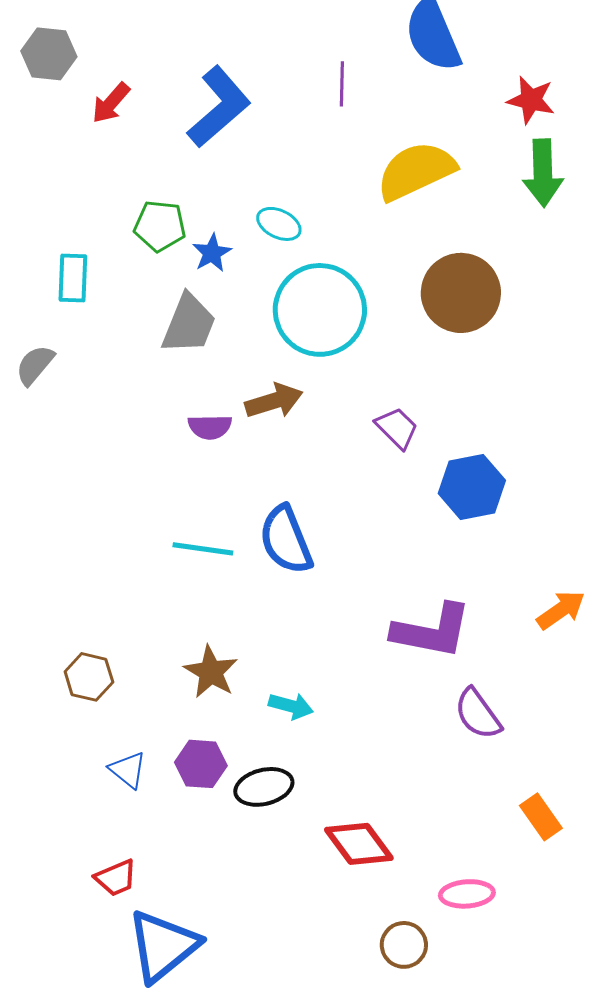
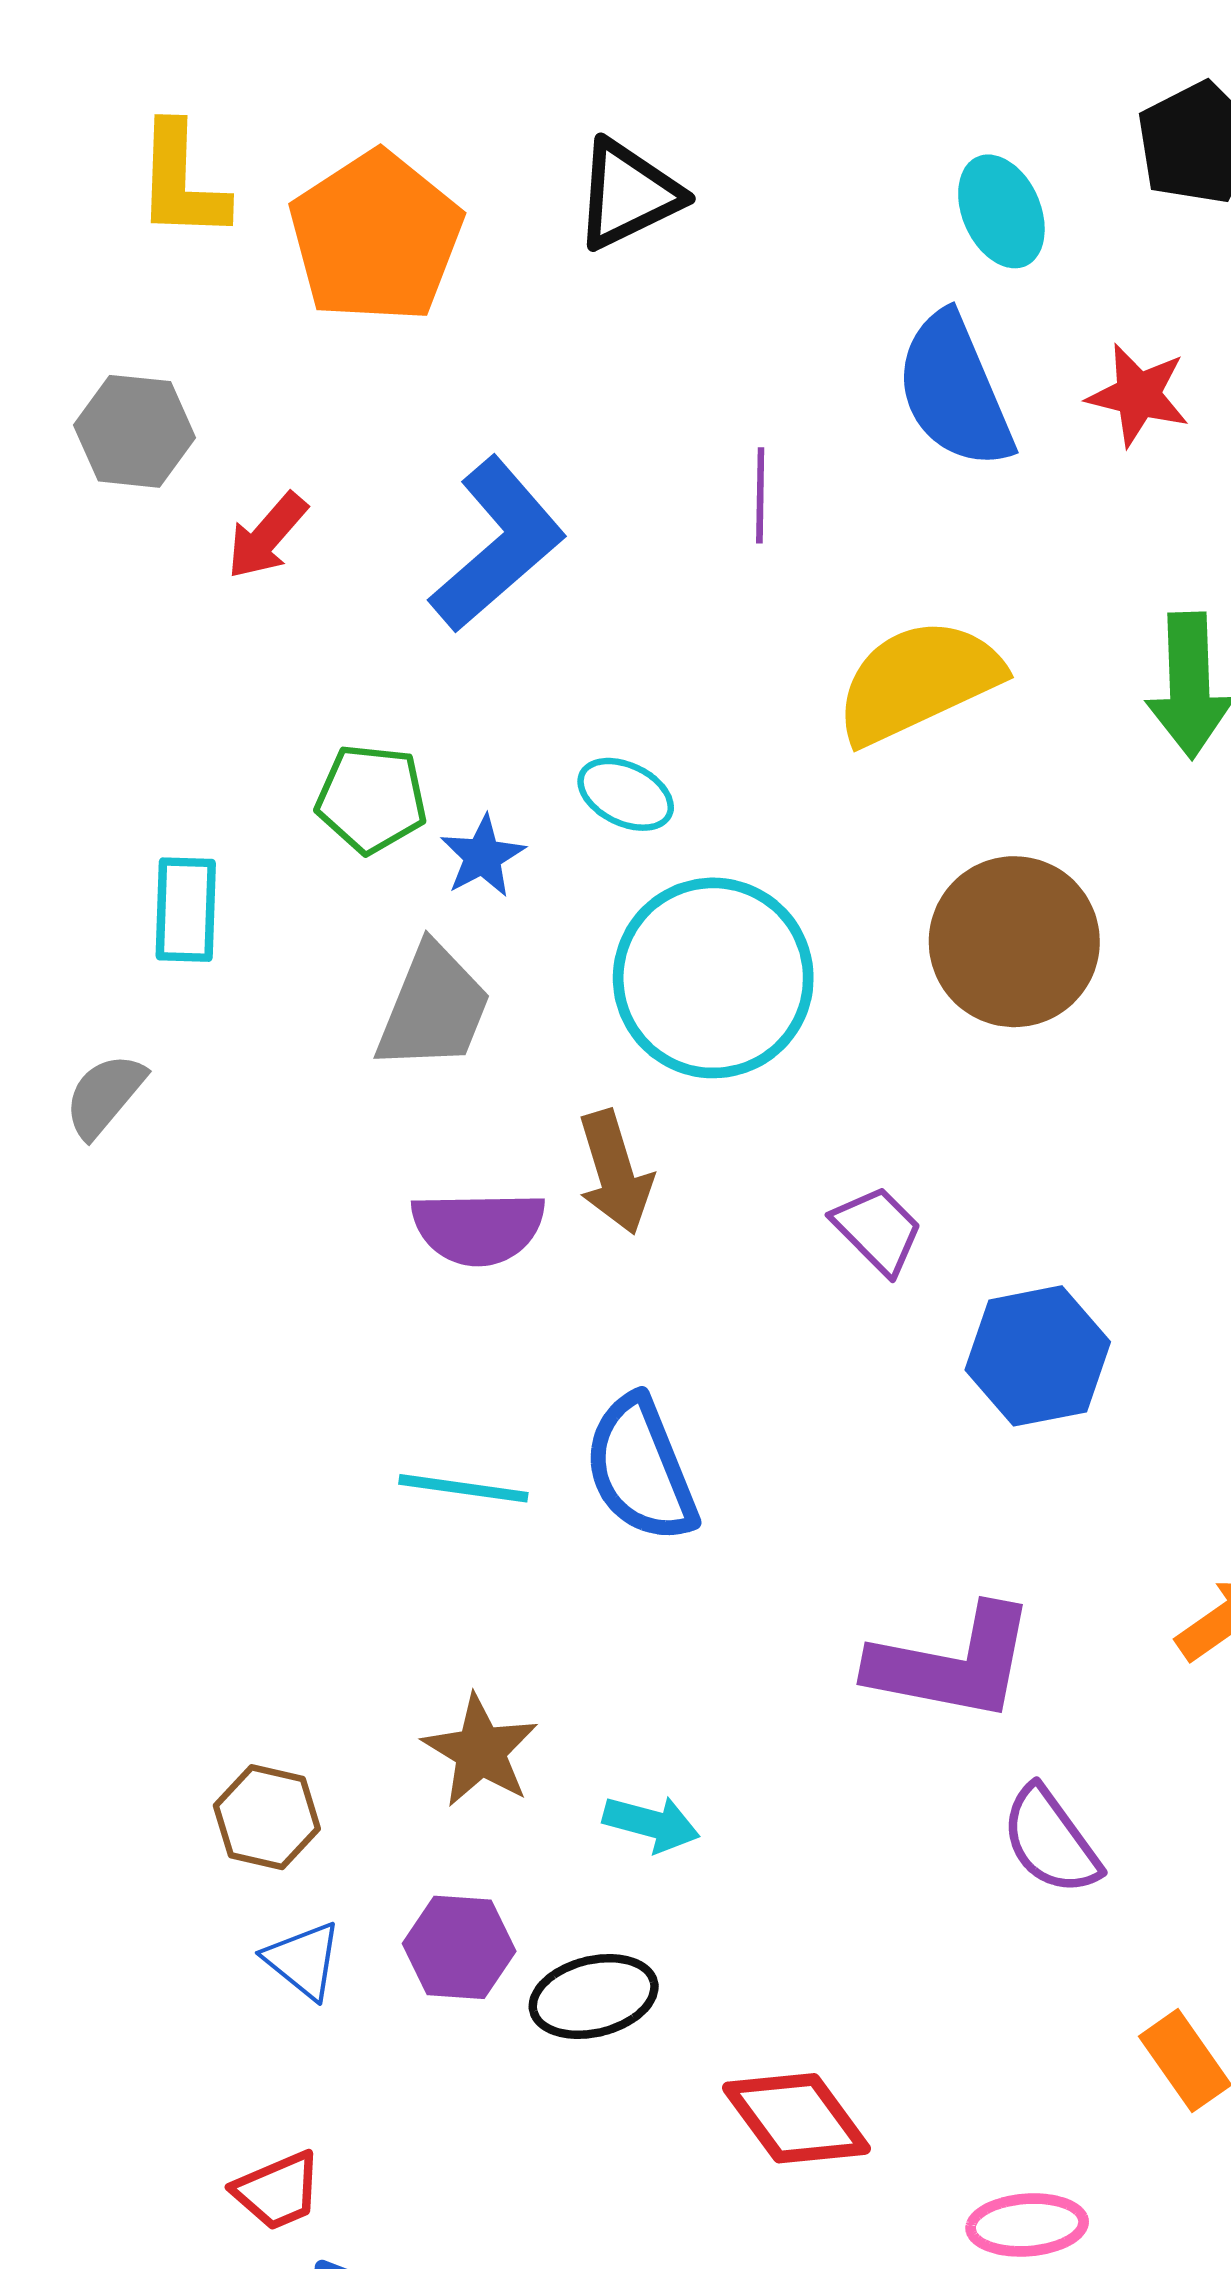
red star: (531, 100) -> (1138, 395), moved
brown arrow: (274, 401) -> (615, 1172), turned 90
purple semicircle: (210, 427) -> (478, 1228), size x1.4
brown hexagon: (89, 677) -> (267, 1817), moved

